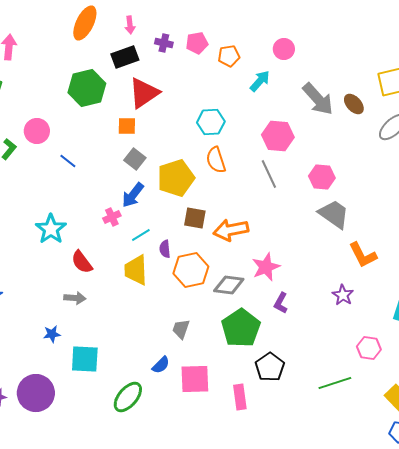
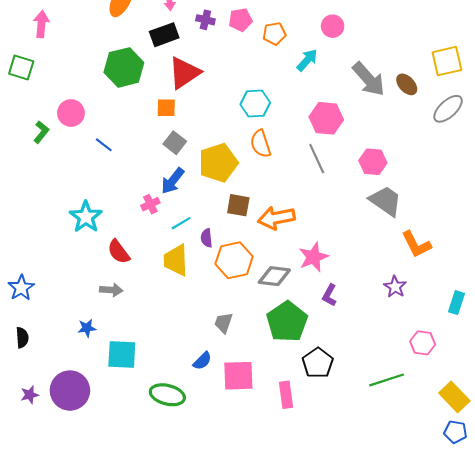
green ellipse: (128, 397) -> (167, 395), turned 64

